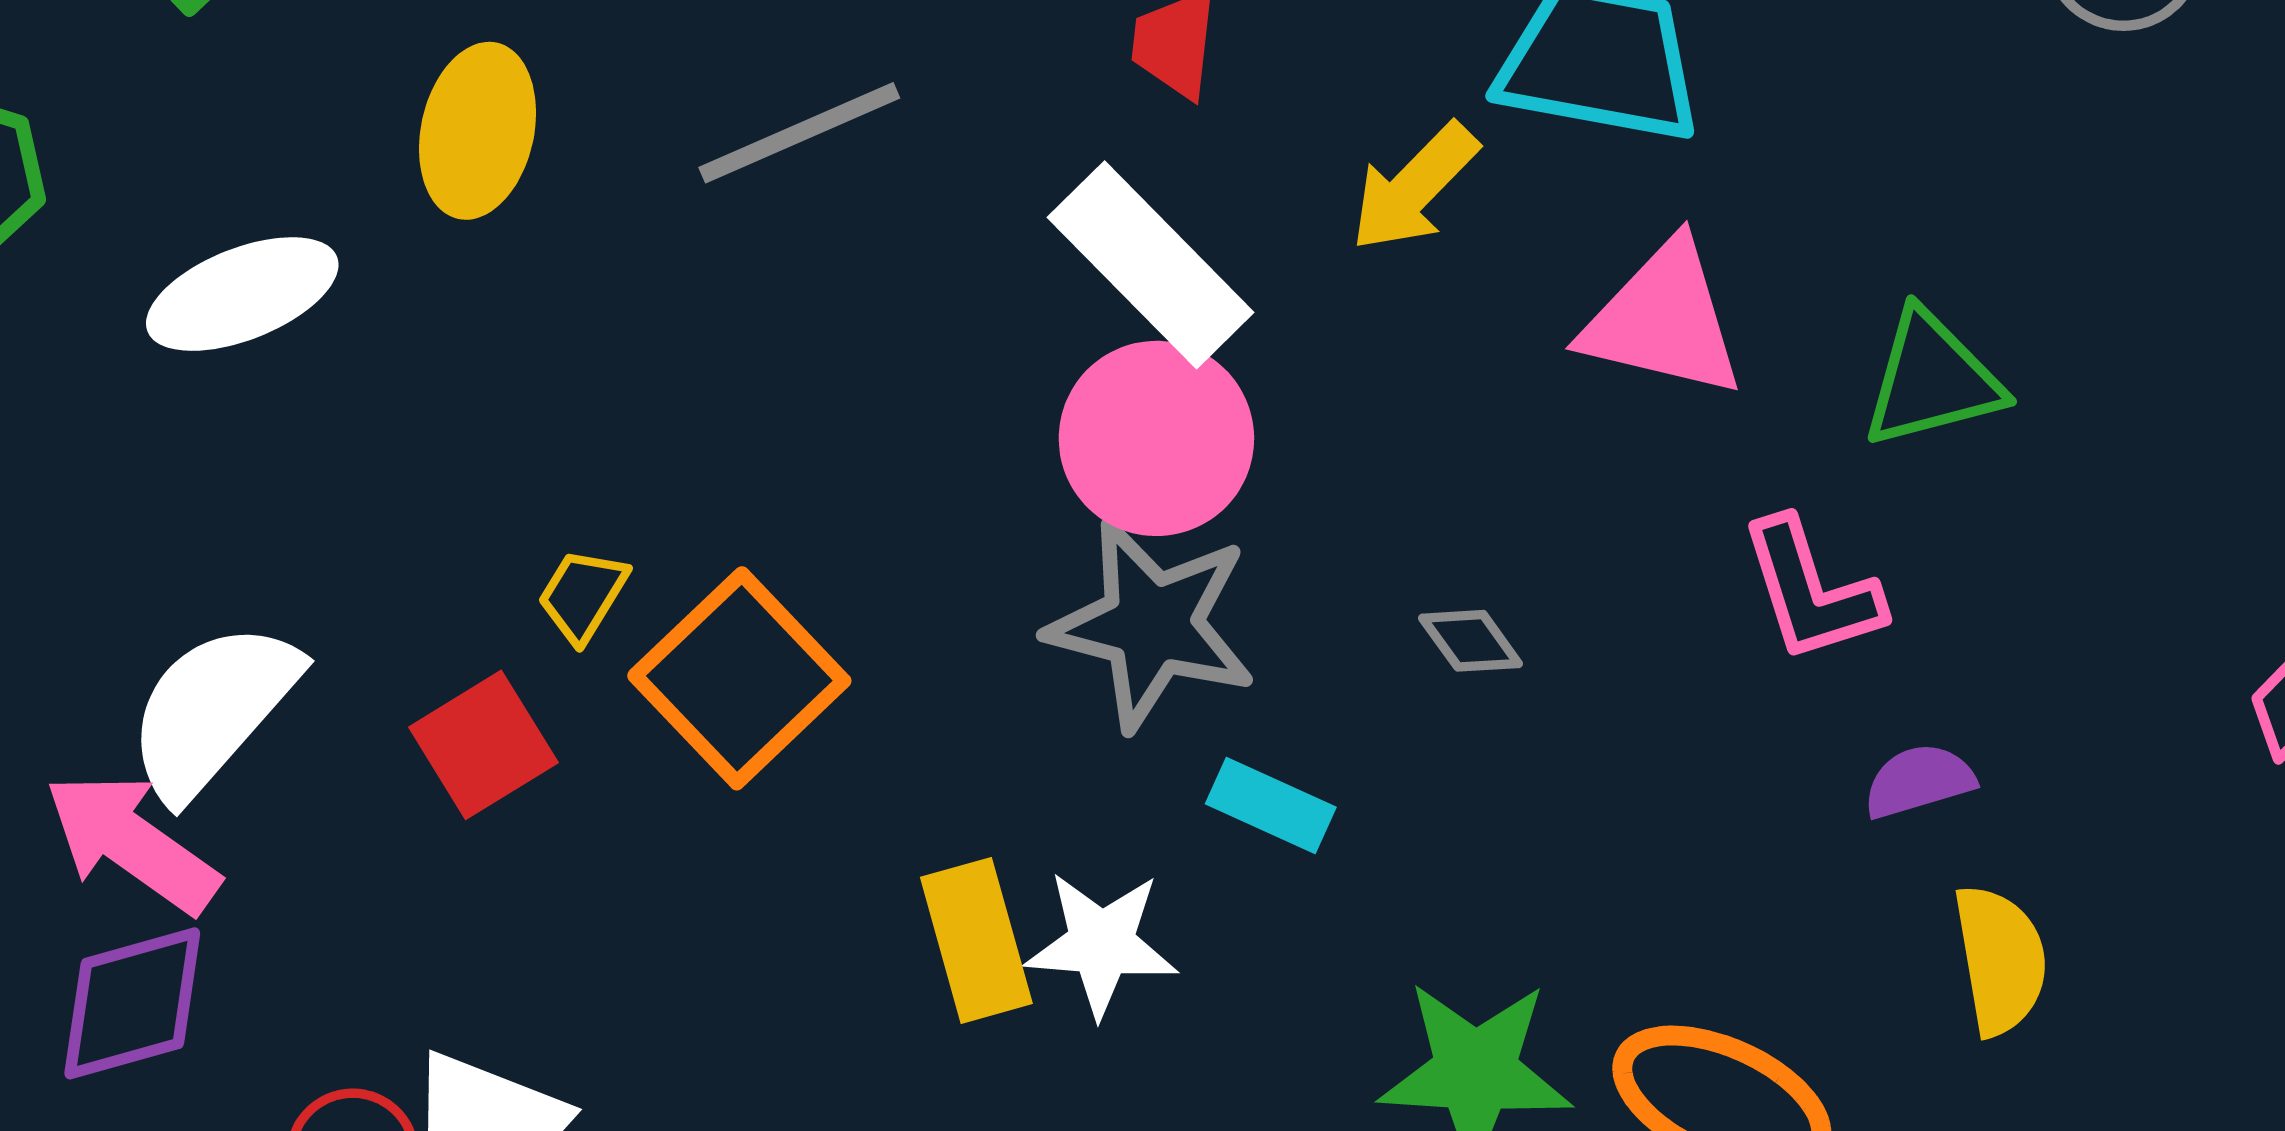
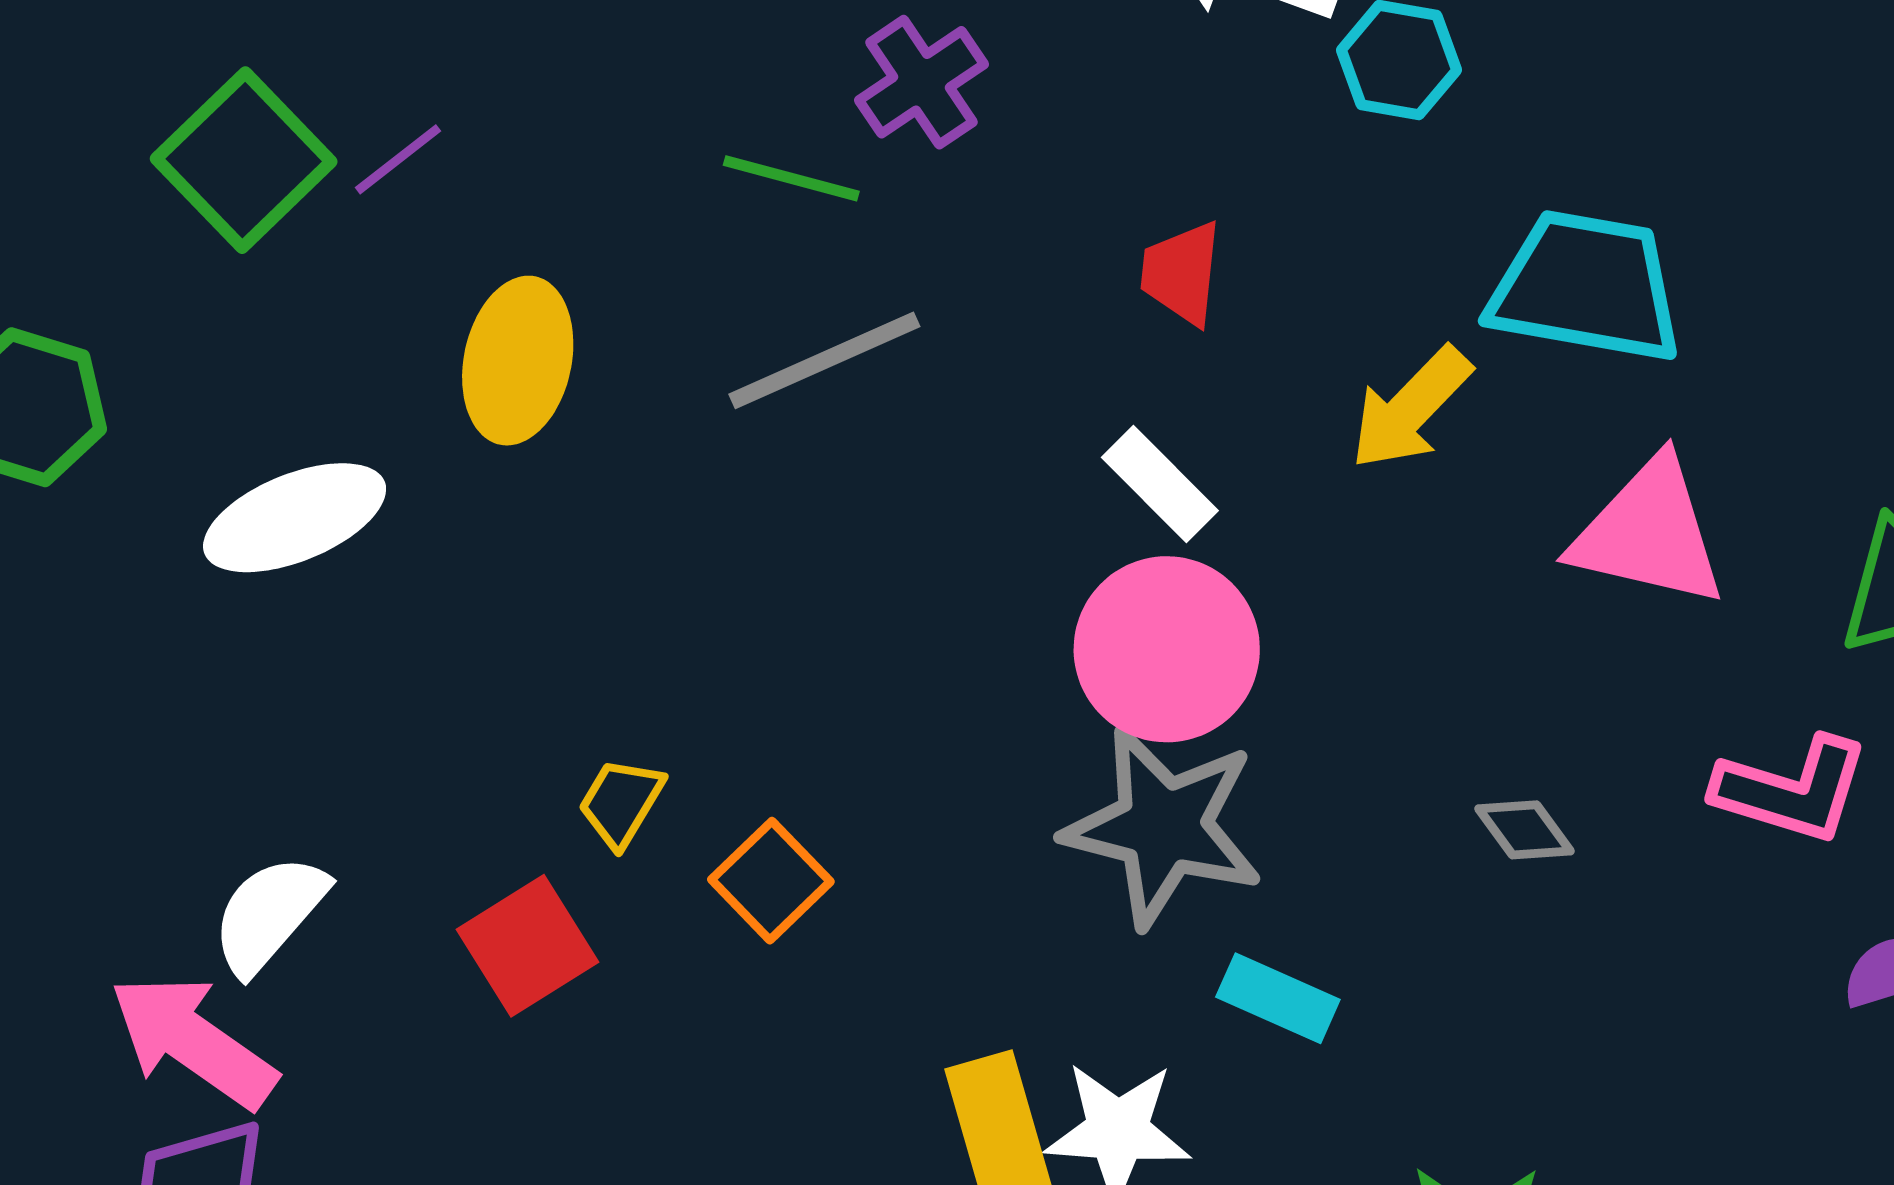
white rectangle: (1151, 265) -> (1160, 484), size x0.6
pink L-shape: (1811, 591) -> (1792, 790), turned -55
gray diamond: (1471, 641) -> (1524, 830), moved
orange square: (739, 678) -> (771, 881), size x0.6
white semicircle: (213, 710) -> (269, 914), size x0.7

